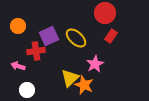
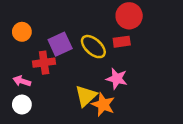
red rectangle: (111, 36) -> (122, 42), moved, turned 48
pink star: (95, 64) -> (117, 79), turned -30
white circle: (27, 90) -> (22, 105), moved

